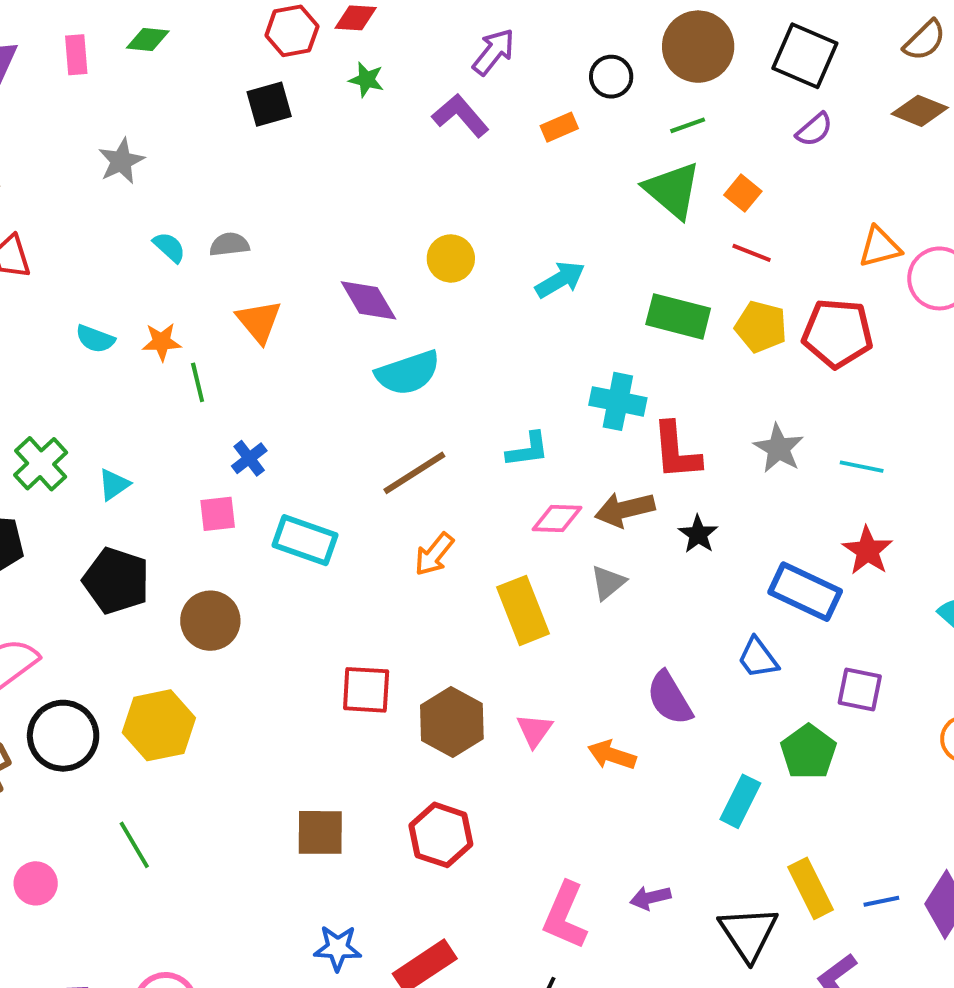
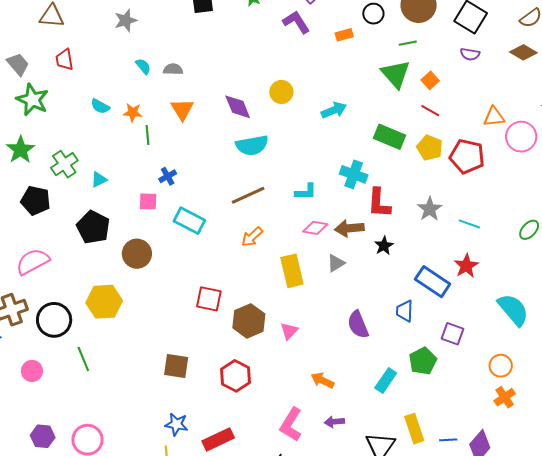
purple semicircle: (814, 130) -> (470, 54), turned 42
blue trapezoid: (758, 658) -> (405, 311), turned 30
black circle: (63, 736) -> (54, 320), moved
orange arrow: (612, 755) -> (322, 380), moved

